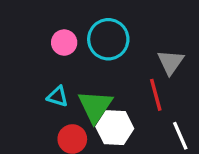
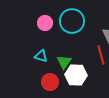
green triangle: (95, 106) -> (64, 62), size x0.7

